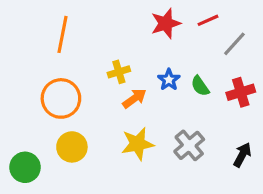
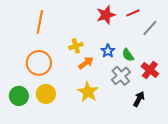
red cross: (241, 92) -> (150, 70), moved, turned -36
yellow star: (138, 144) -> (88, 92), turned -30
gray cross: (189, 145) -> (121, 76), moved
black arrow: (242, 155) -> (139, 99), moved
green circle: (25, 167) -> (19, 96), moved

